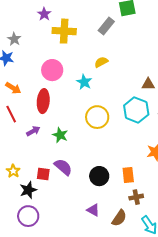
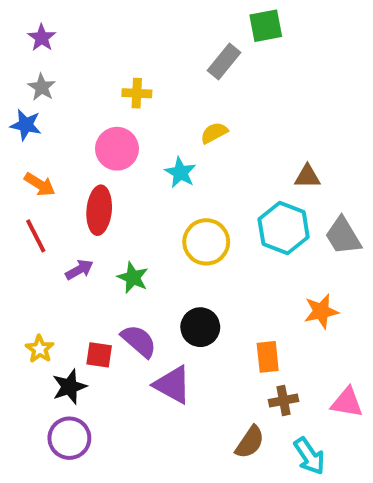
purple star: (44, 14) -> (42, 38), moved
yellow cross: (64, 31) -> (137, 93), moved, size x0.6
black circle: (99, 176) -> (200, 327), moved
purple triangle: (93, 210) -> (173, 385), moved, size x1.5

